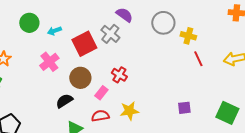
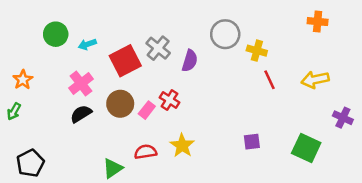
purple semicircle: (124, 15) -> (190, 61), moved, turned 72
pink rectangle: (101, 93) -> (147, 110), moved
black semicircle: (64, 101) -> (81, 114), moved
yellow star: (129, 111) -> (182, 145), turned -30

